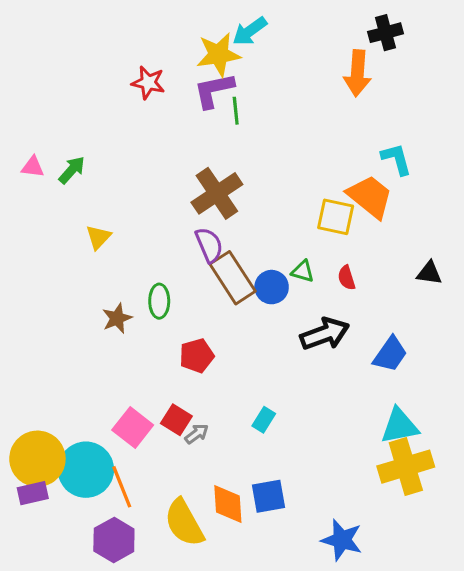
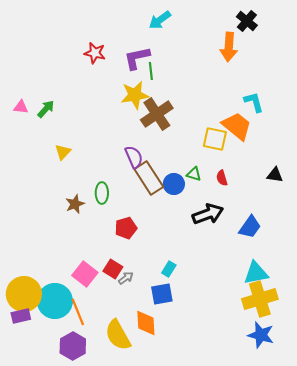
black cross: (386, 33) -> (247, 21), turned -35
yellow star: (219, 55) -> (135, 95), moved
brown cross: (217, 193) -> (157, 114), moved
blue square: (268, 496) -> (162, 294), moved
blue star: (342, 540) -> (261, 335), moved

